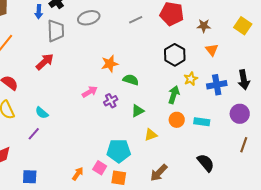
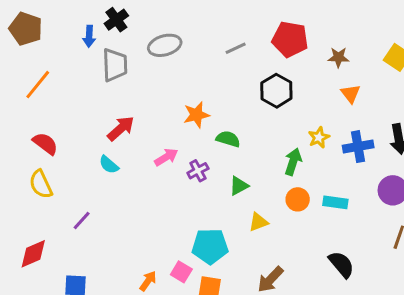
black hexagon: (175, 55) -> (276, 91), moved
red arrow: (45, 62) -> (121, 128), moved
cyan semicircle: (42, 113) -> (109, 165), moved

